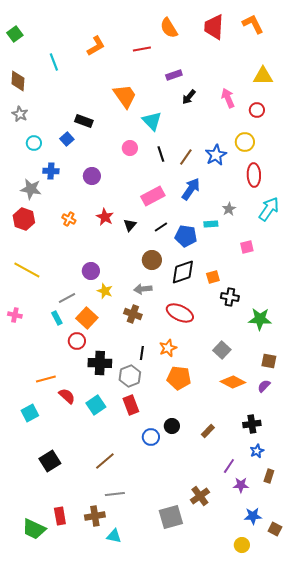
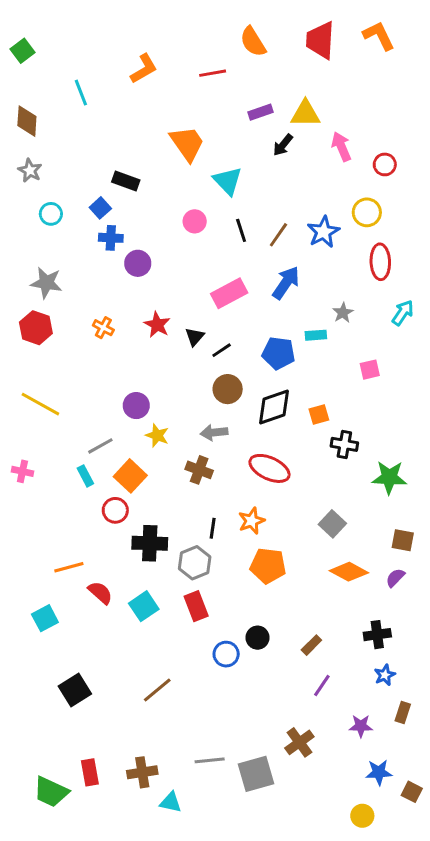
yellow triangle: (263, 76) -> (305, 114), moved
blue cross: (51, 171) -> (111, 238), moved
cyan arrow: (269, 209) -> (403, 313), size x0.7
black line: (161, 227) -> (222, 350), moved
purple line: (229, 466) -> (322, 686), moved
gray line: (115, 494) -> (210, 760), moved

